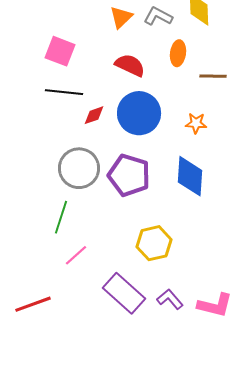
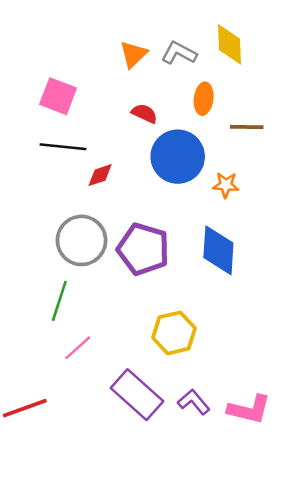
red semicircle: (130, 65) -> (144, 113), size x0.7
blue circle: (139, 113) -> (178, 157), moved

